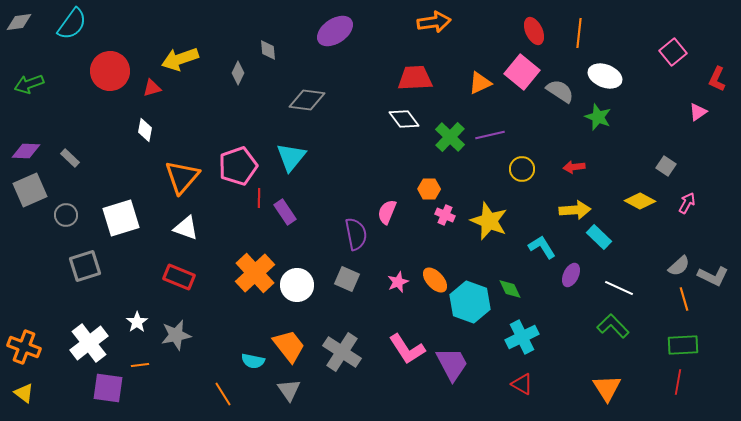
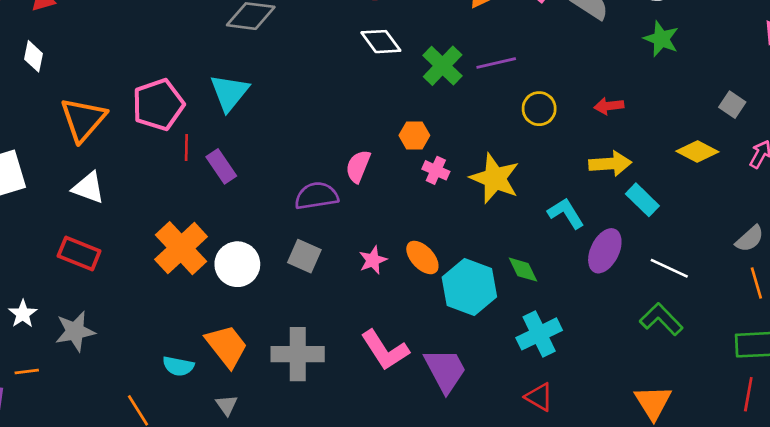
green star: (598, 117) -> (661, 39), moved
purple semicircle: (356, 234) -> (316, 196), turned -88
purple ellipse: (571, 275) -> (605, 251), size x1.4
gray cross: (342, 352) -> (298, 354), turned -33
gray triangle: (289, 390) -> (227, 405), size x0.7

